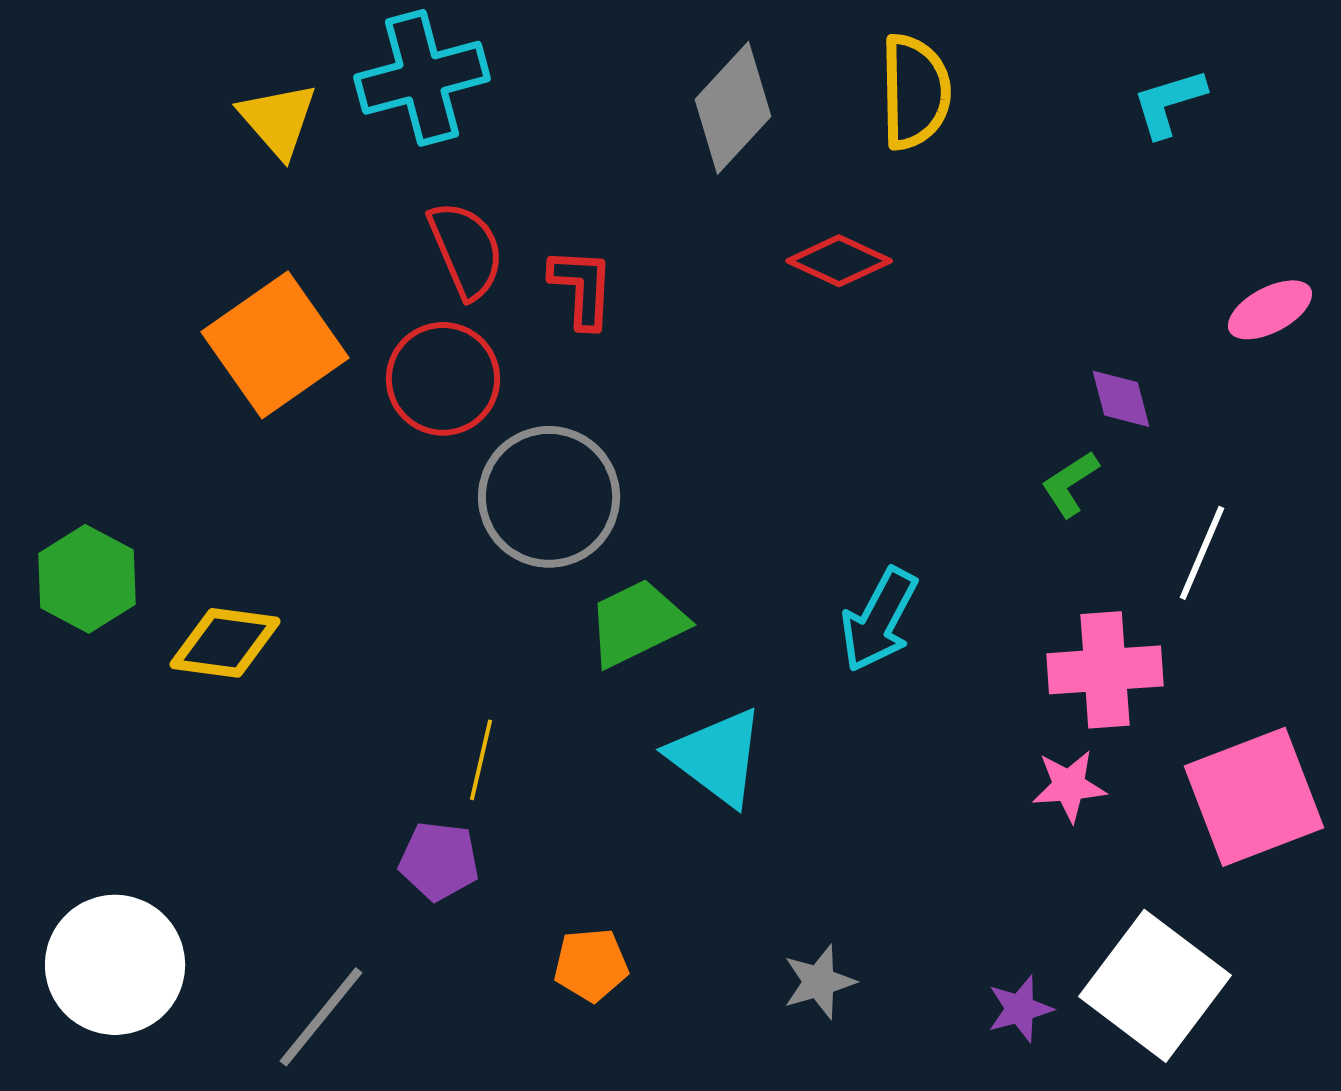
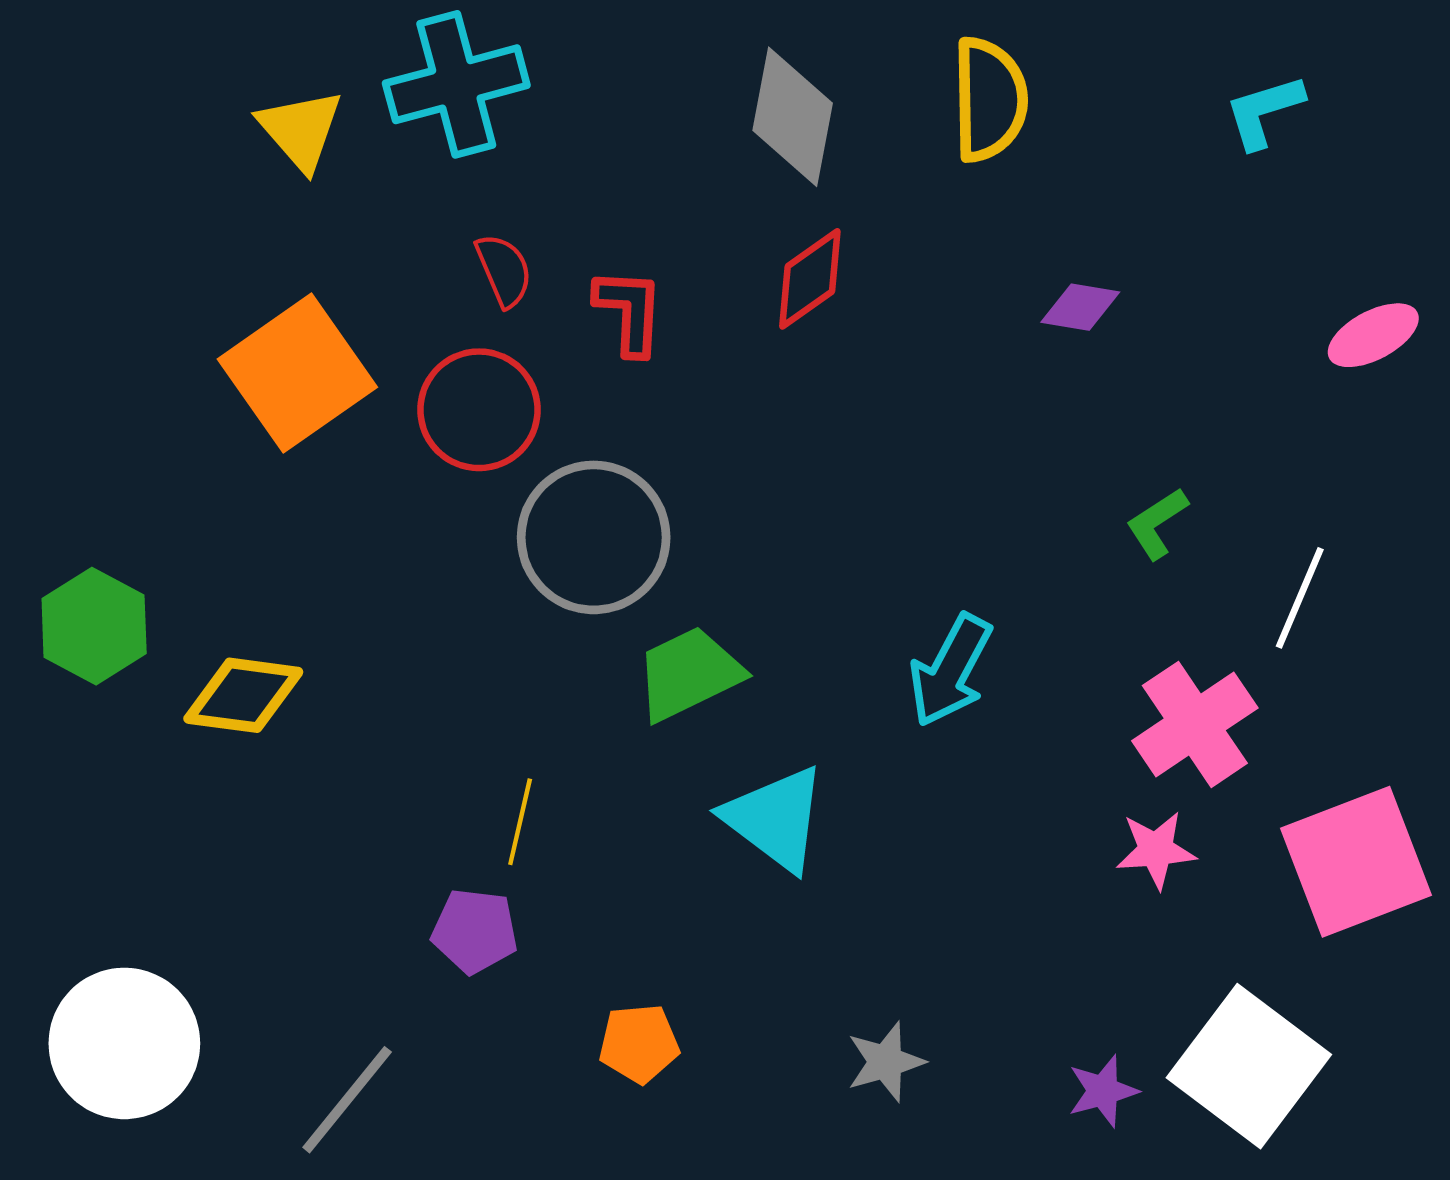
gray diamond: (733, 108) -> (793, 117), turned -32
red semicircle: (466, 250) -> (504, 270), size x0.7
red diamond: (839, 261) -> (810, 279), moved, turned -60
purple diamond: (1121, 399) -> (1080, 307), moved, turned -66
pink cross: (1105, 670) -> (1195, 724), turned -30

